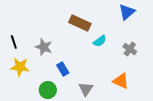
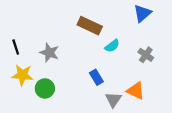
blue rectangle: (63, 69) -> (96, 77), moved
gray triangle: (86, 89) -> (113, 100), moved
green circle: (48, 90) -> (45, 88), moved

